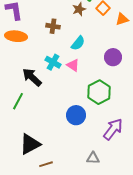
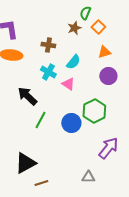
orange triangle: (122, 19) -> (104, 52), moved
cyan cross: (53, 62) -> (48, 72), moved
green line: (18, 101) -> (40, 120), moved
blue circle: (76, 115) -> (71, 123), moved

